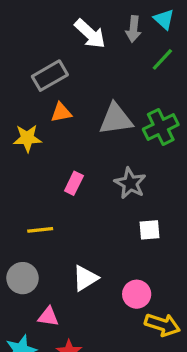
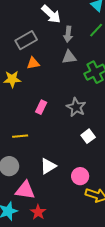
gray arrow: (133, 29) -> (68, 34), moved
gray triangle: (116, 119) -> (69, 57), moved, size x0.7
white square: (150, 230) -> (88, 136), turned -32
pink triangle: (48, 317) -> (25, 190), size x1.5

